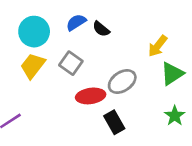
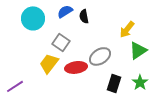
black semicircle: (101, 29) -> (84, 16), turned 40
yellow trapezoid: (33, 66) -> (49, 63), moved
black rectangle: (114, 122) -> (114, 83), moved, turned 48

